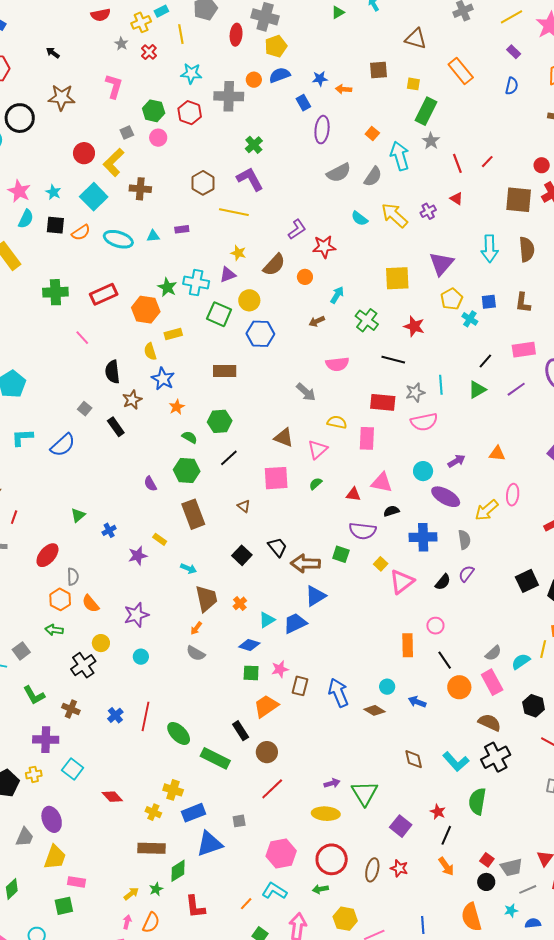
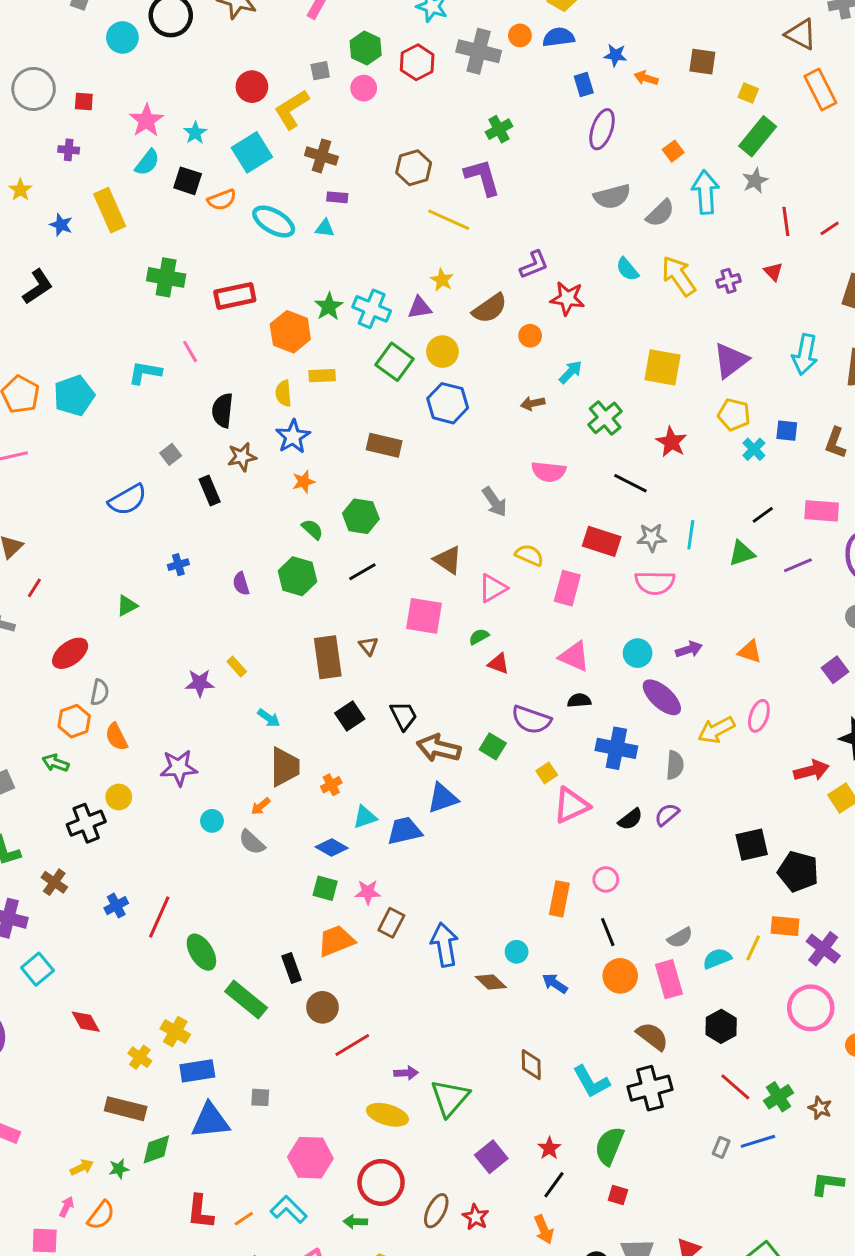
brown triangle: (416, 39) -> (801, 34), moved
purple rectangle: (182, 229) -> (337, 197), moved
yellow pentagon: (452, 299) -> (734, 415), turned 30
cyan L-shape: (22, 437) -> (145, 373), moved
red triangle: (353, 494) -> (498, 664), moved
brown rectangle: (193, 514) -> (328, 657), moved
blue cross: (109, 530) -> (178, 565), moved
cyan circle: (141, 657) -> (212, 821), moved
red line: (272, 789) -> (352, 1045), moved
red square: (487, 860) -> (618, 1195), moved, turned -32
red L-shape: (195, 907) -> (200, 1212), moved

